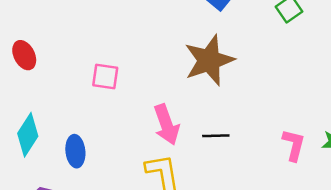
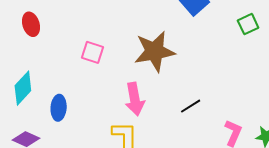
brown star: (209, 60) -> (155, 51), moved
black line: (216, 136) -> (191, 106), moved, turned -40

